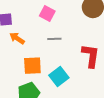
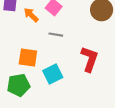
orange arrow: (17, 38) -> (31, 15), moved

